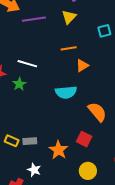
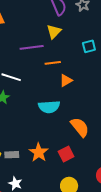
purple line: (34, 19) -> (32, 47), moved
red square: (84, 139) -> (66, 154), turned 35
orange star: (58, 150) -> (39, 152), moved

